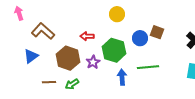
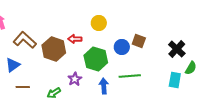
red arrow: (87, 36) -> (75, 39), moved
brown hexagon: (68, 58) -> (54, 49), moved
purple star: (93, 62) -> (75, 79), moved
brown line: (49, 82) -> (23, 87), moved

